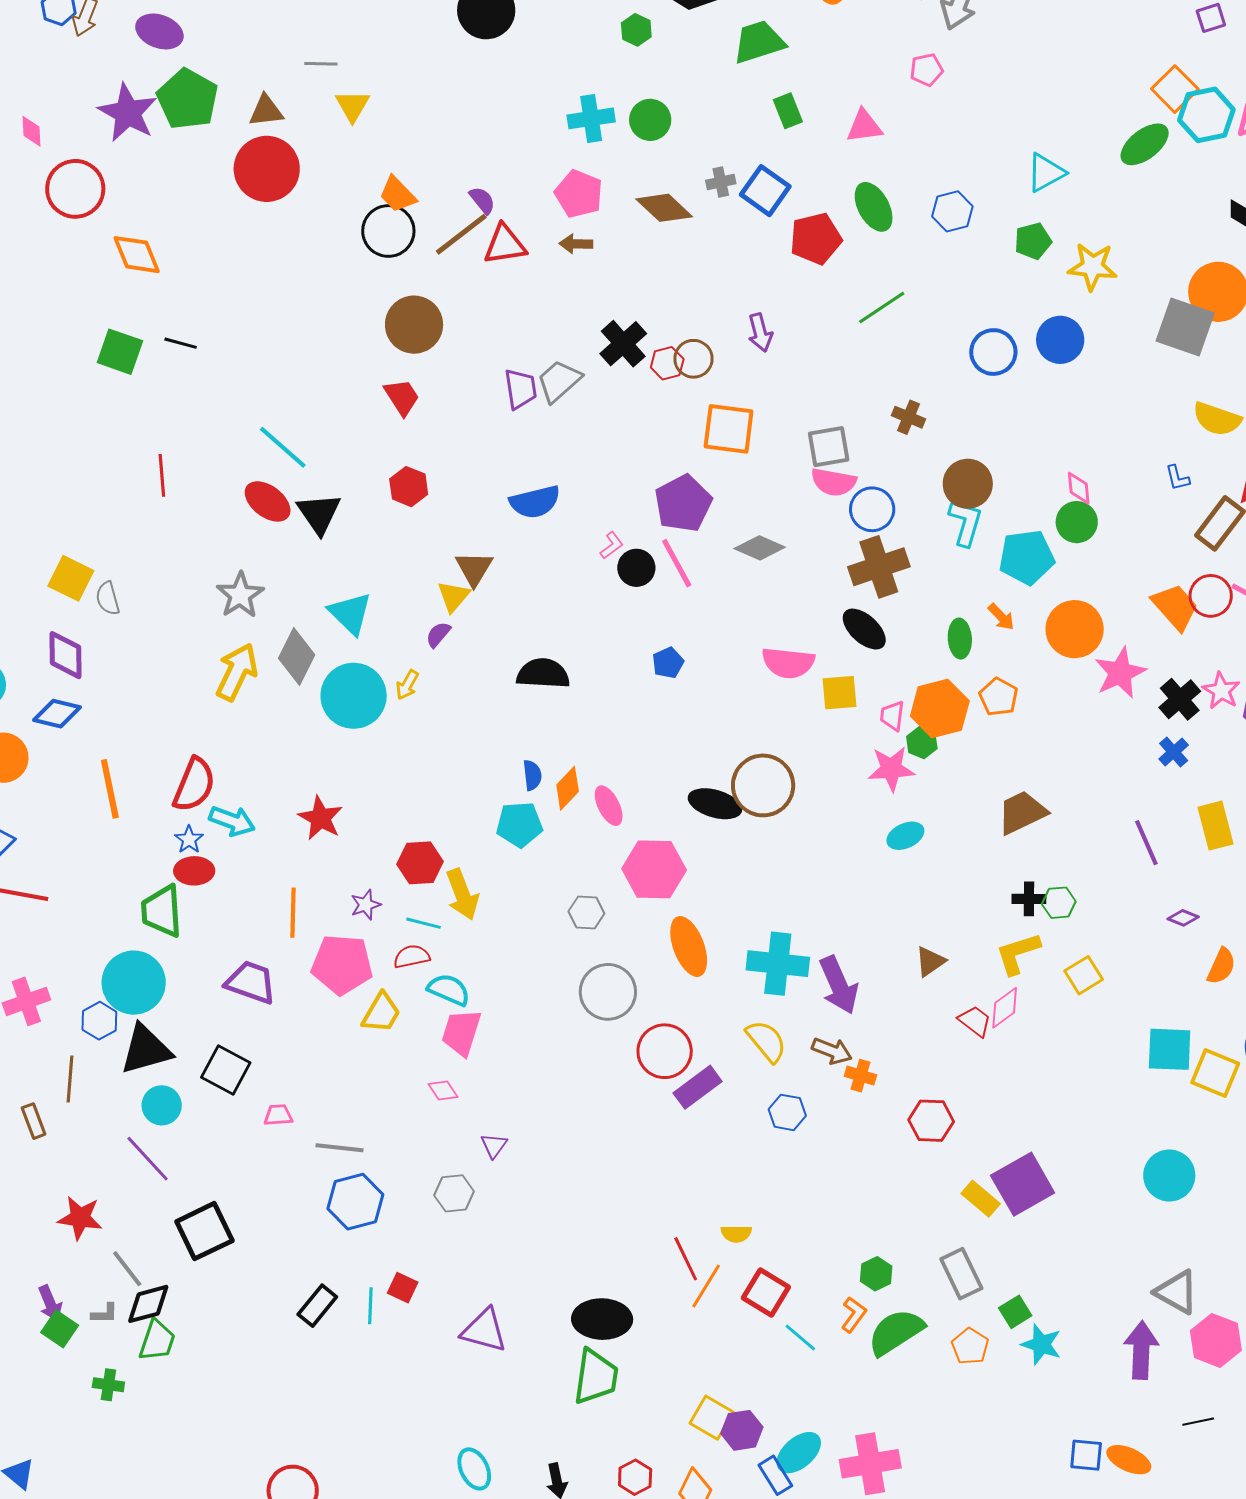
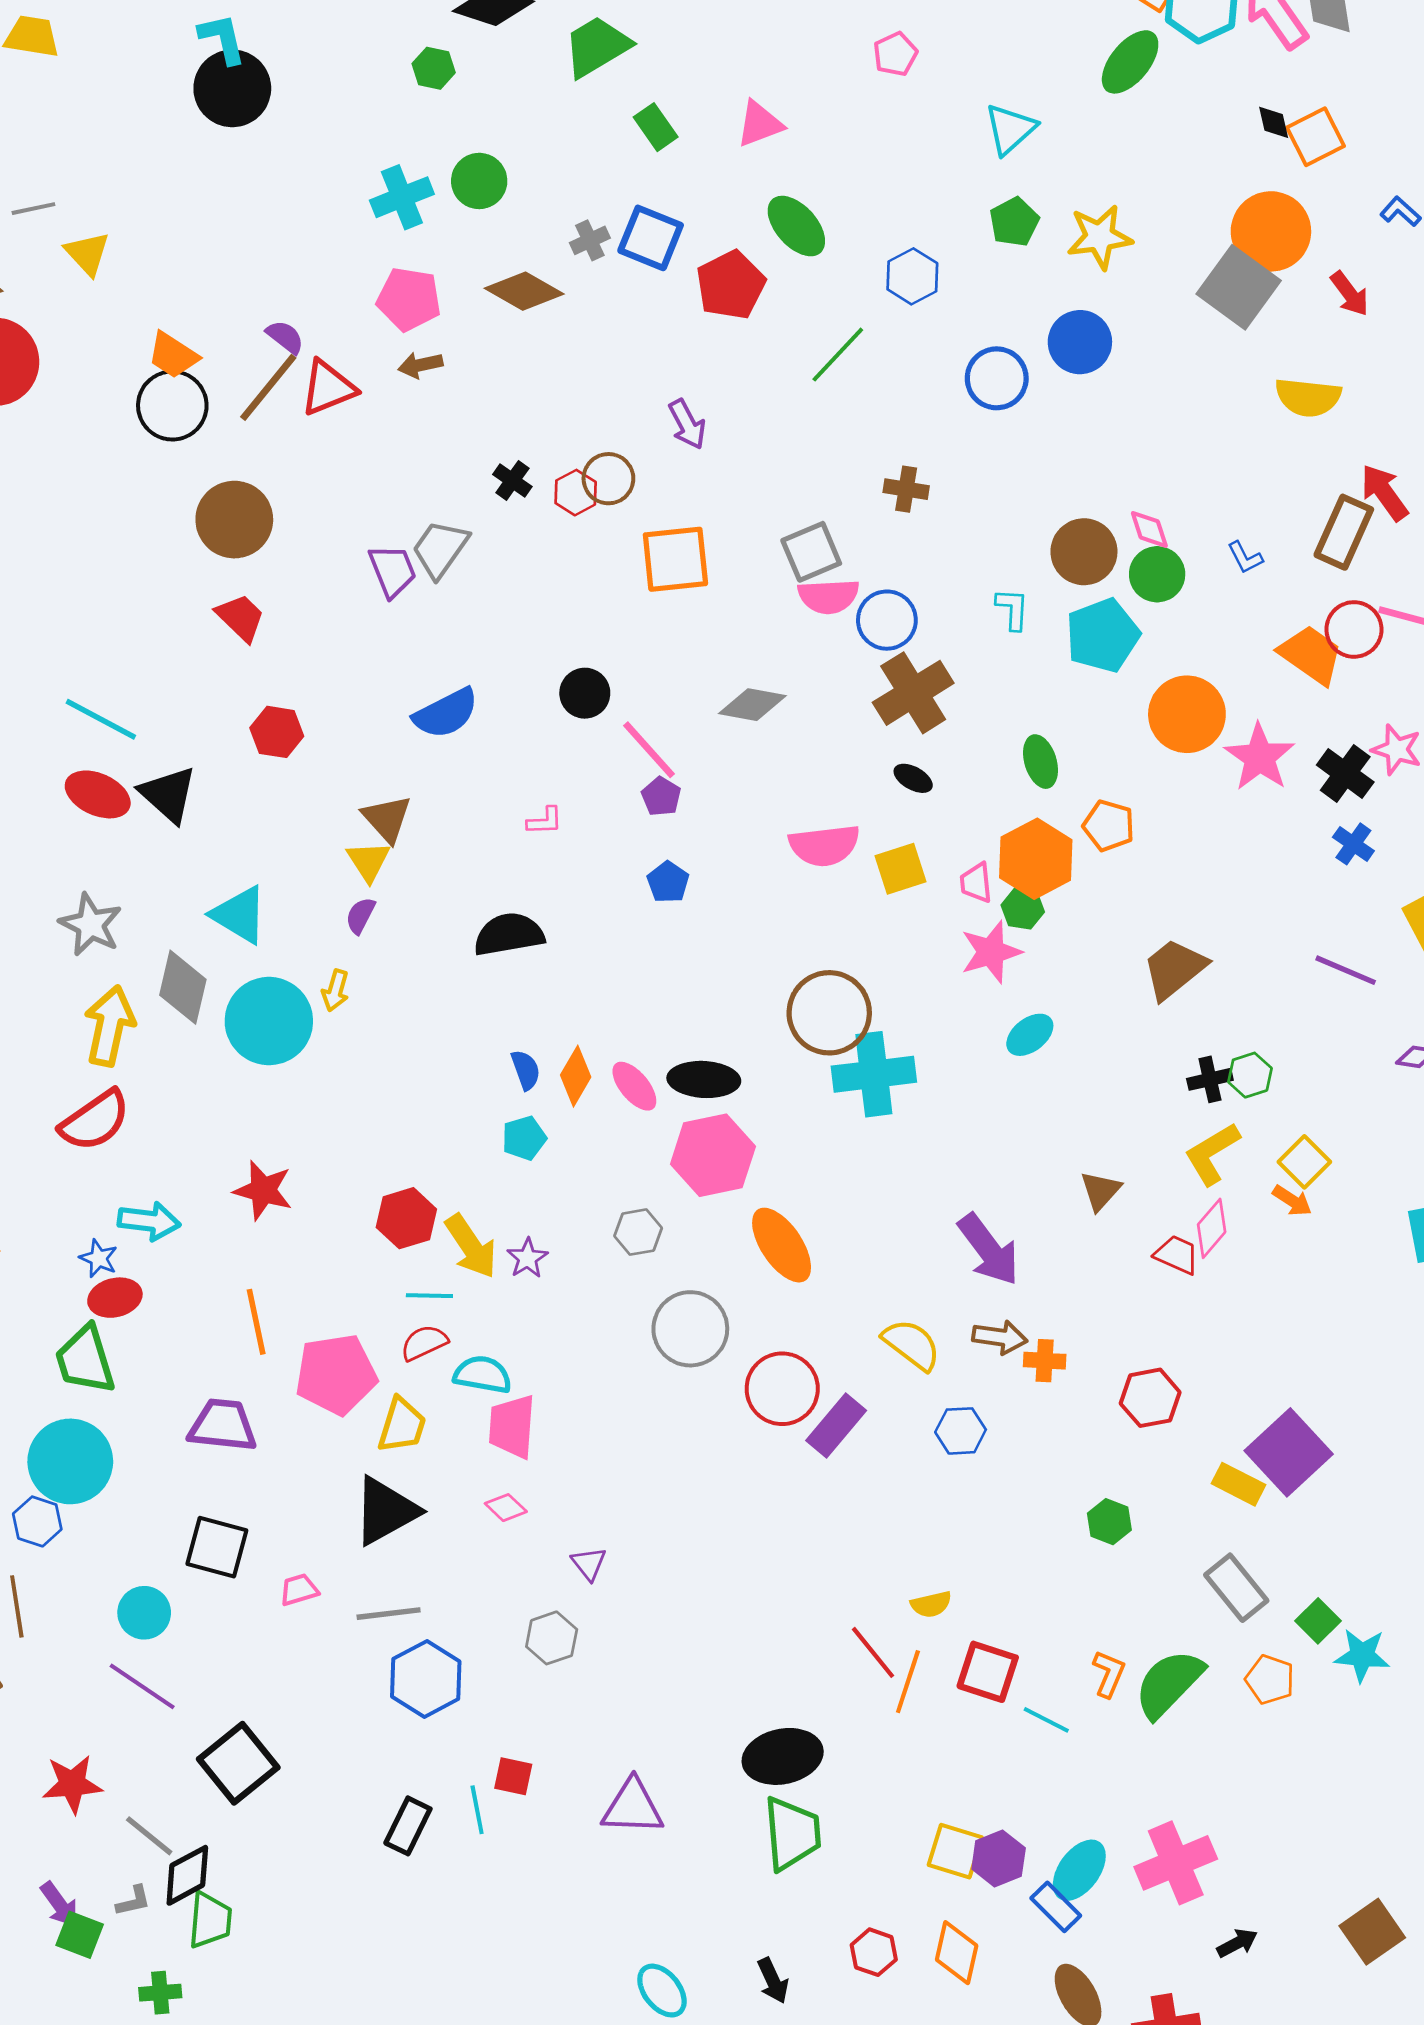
pink pentagon: (927, 70) -> (895, 54), moved
blue hexagon: (952, 211) -> (912, 276), moved
gray square: (1185, 327) -> (1239, 287), turned 30
black cross: (623, 344) -> (512, 481), size x0.6
blue L-shape: (1177, 478) -> (1245, 558), moved
brown circle: (968, 484) -> (1084, 552), moved
purple pentagon: (683, 503) -> (661, 797), moved, size x0.5
cyan L-shape: (966, 523) -> (1013, 609), size x0.7
pink L-shape: (612, 545) -> (545, 821), moved, turned 48
black circle: (636, 568) -> (585, 693), moved
orange arrow: (1001, 617) -> (1292, 1201), moved
black ellipse: (864, 629) -> (913, 778), size x0.6
red semicircle: (194, 785) -> (95, 1121), moved, turned 46
black ellipse: (715, 804) -> (704, 1079), moved
cyan pentagon: (519, 825) -> (524, 1138), size x0.7
purple line: (1146, 843) -> (1346, 970), turned -30
purple star: (366, 905) -> (527, 1258), moved
cyan cross: (778, 964) -> (874, 1074), moved
black triangle: (146, 1049) -> (386, 1511), moved
green hexagon: (876, 1274) -> (1109, 1522), moved

